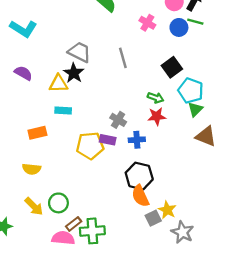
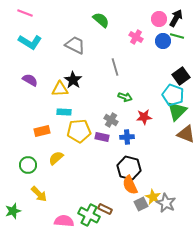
gray trapezoid: (79, 52) -> (75, 45), moved
black square: (172, 67) -> (181, 76), moved
green arrow: (156, 98) -> (125, 97), moved
green triangle: (195, 109) -> (177, 111), size x1.5
yellow pentagon: (90, 146) -> (79, 131), moved
yellow semicircle: (32, 169) -> (56, 158), moved, turned 133
green circle: (58, 203) -> (28, 165), moved
brown rectangle: (74, 224) -> (105, 209), moved, turned 64
green cross: (92, 231) -> (89, 215), turned 30
gray star: (182, 232) -> (166, 203), moved

